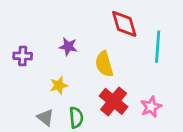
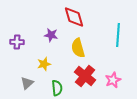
red diamond: (124, 24) -> (74, 17), moved
gray triangle: (45, 117) -> (27, 83), moved, turned 40

